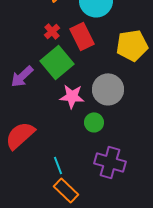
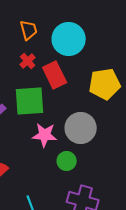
red cross: (52, 31) -> (28, 61), moved
green square: (57, 62) -> (30, 101), turned 36

